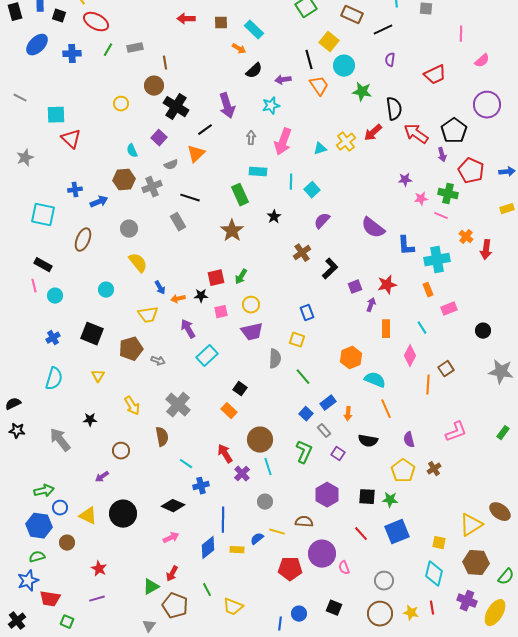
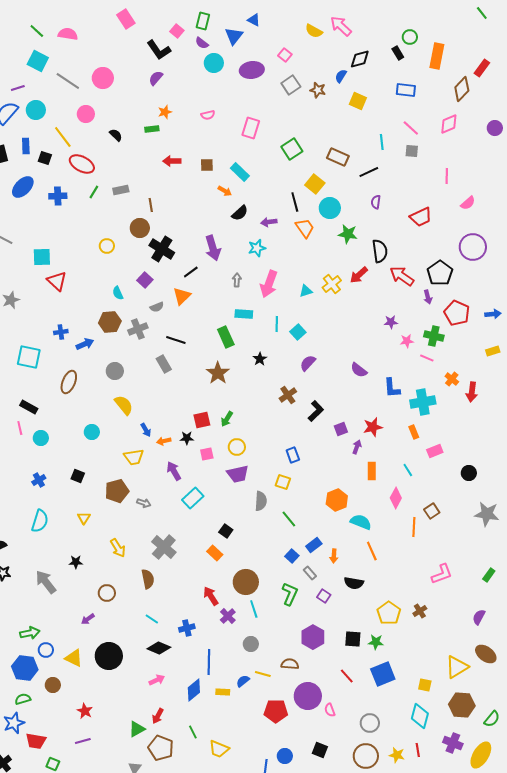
purple semicircle: (373, 228) -> (359, 370), size x0.7
black square: (92, 334) -> (78, 476), size x0.6
purple semicircle: (409, 440) -> (479, 617), moved, turned 42
cyan line: (186, 464) -> (152, 619), moved

